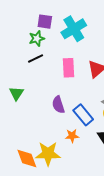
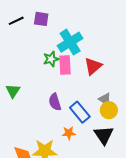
cyan cross: (74, 29) -> (70, 42), moved
green star: (37, 39) -> (51, 59), moved
black line: (36, 59) -> (16, 21), moved

